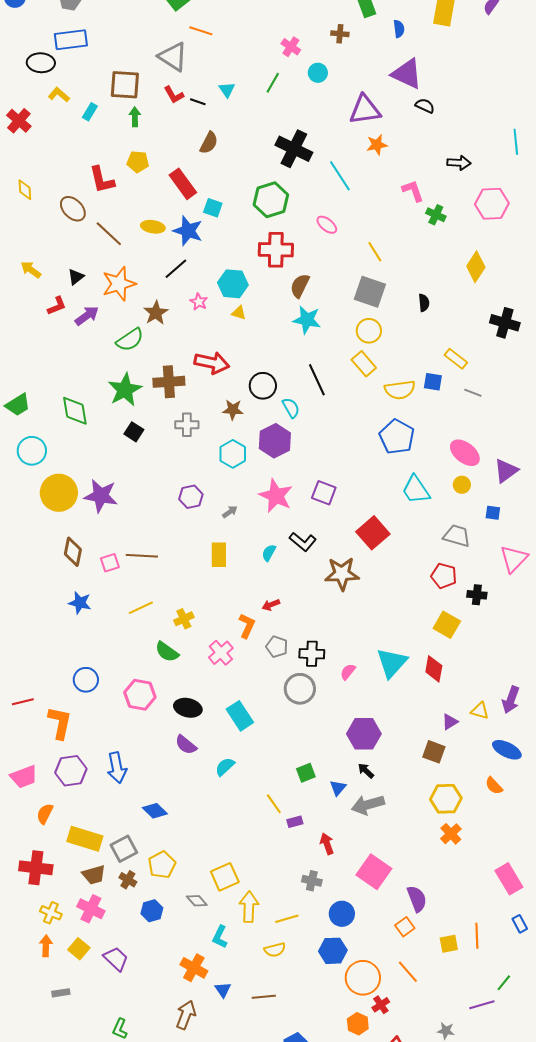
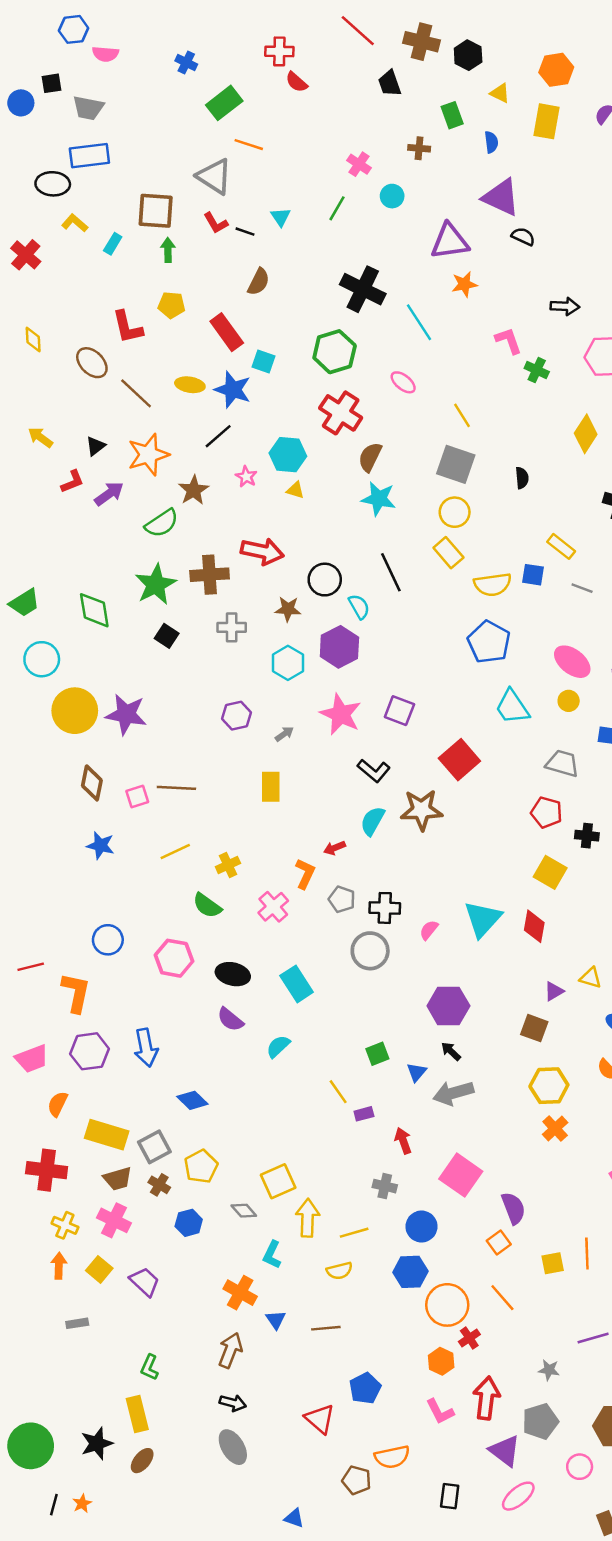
red cross: (276, 250) -> (341, 413), turned 32
cyan semicircle: (269, 553) -> (372, 821), moved, size x1.4

